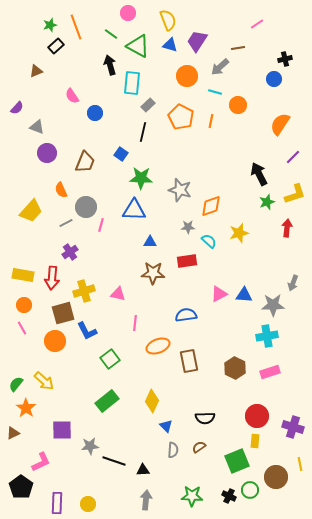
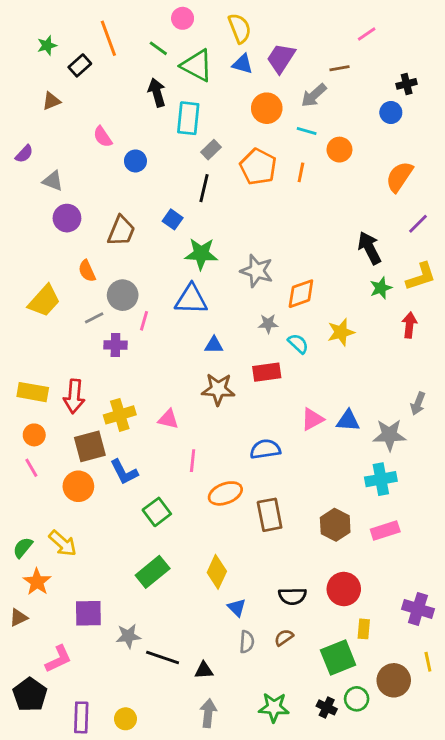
green star: (50, 25) -> (47, 45), moved
purple cross: (70, 252) -> (115, 345), moved, turned 35
red circle: (257, 416) -> (344, 589), moved

